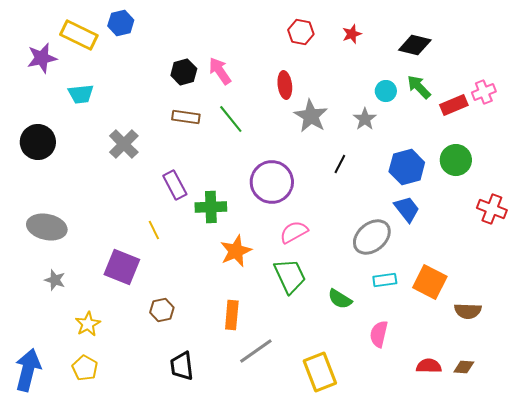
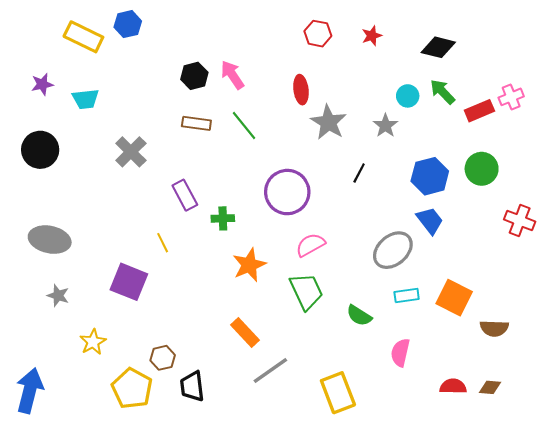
purple star: (42, 58) -> (42, 84), moved, size x0.7
green cross: (211, 207) -> (223, 218), size x0.7
brown hexagon: (162, 310) -> (163, 358), moved
orange rectangle: (232, 315) -> (245, 332), turned -48
yellow pentagon: (85, 368) -> (132, 388), moved, size x1.5

